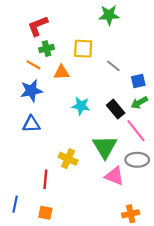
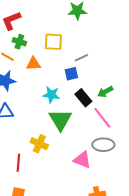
green cross: (46, 49) -> (19, 42), turned 32
gray line: (113, 66) -> (81, 58), turned -64
blue square: (138, 81) -> (71, 74), moved
green triangle: (105, 147) -> (60, 120), moved

